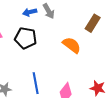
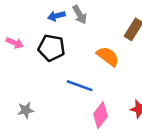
blue line: (36, 83) -> (80, 86), moved, turned -60

